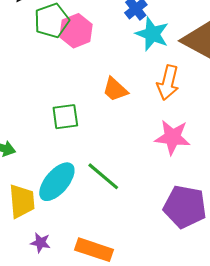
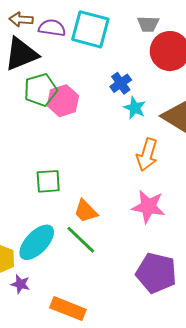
cyan star: (152, 34) -> (135, 108), size x0.7
orange trapezoid: (115, 89) -> (86, 211), moved
purple star: (41, 243) -> (20, 284), moved

